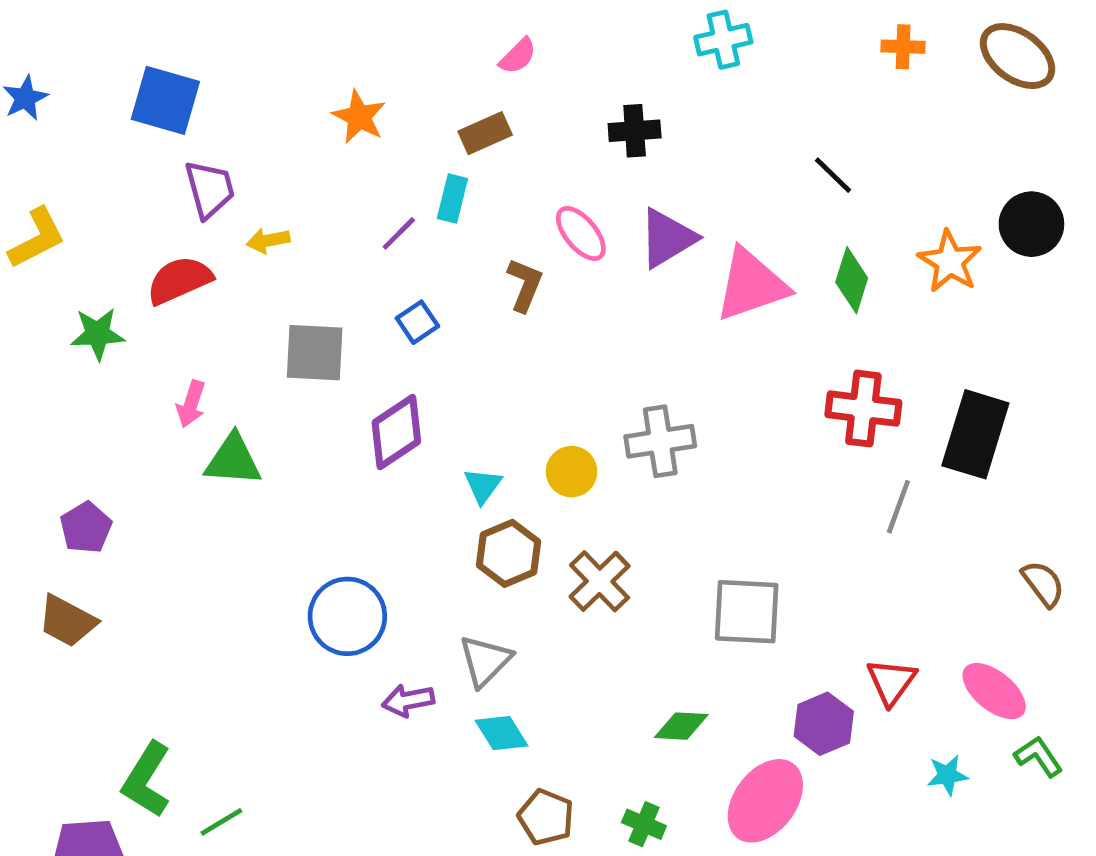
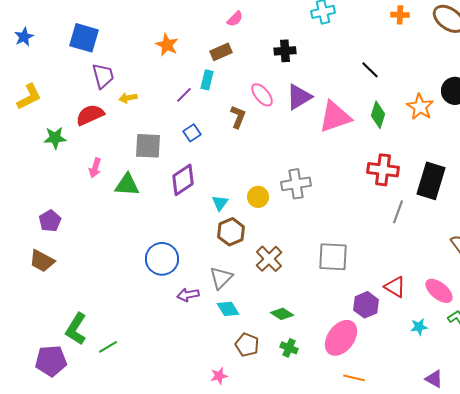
green triangle: (233, 460) -> (127, 185), moved
brown cross: (600, 581) -> (269, 259), moved
red triangle: (891, 682) -> (395, 287), turned -35
green diamond: (681, 726) -> (282, 314), moved, turned 30

